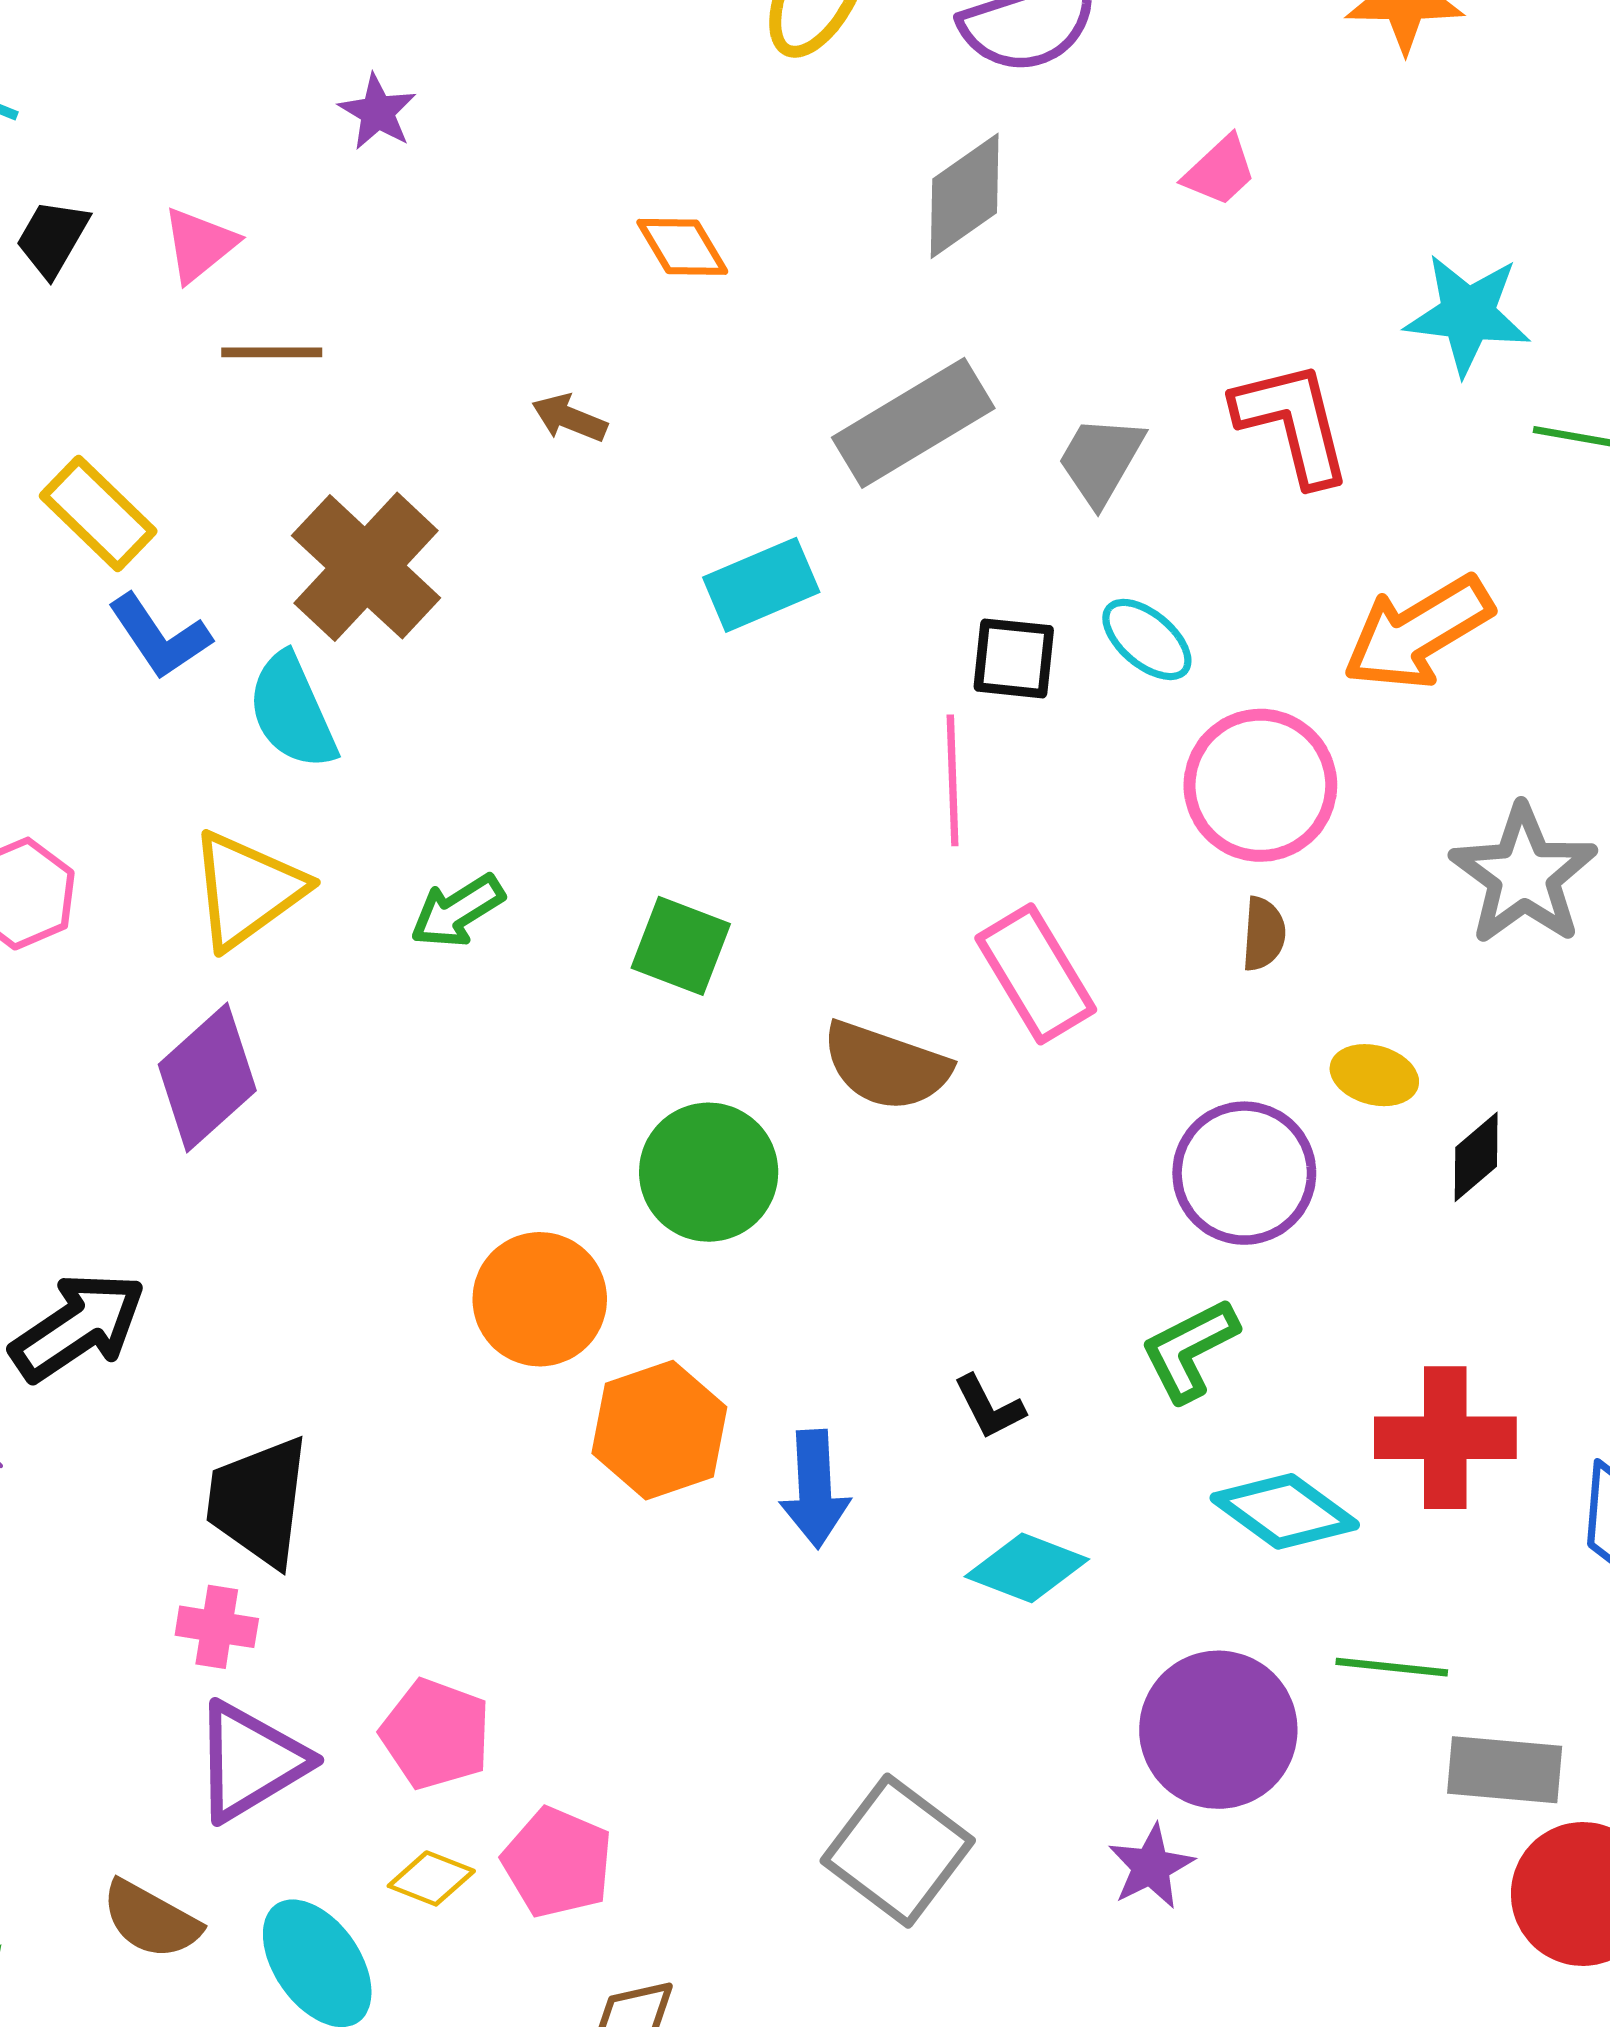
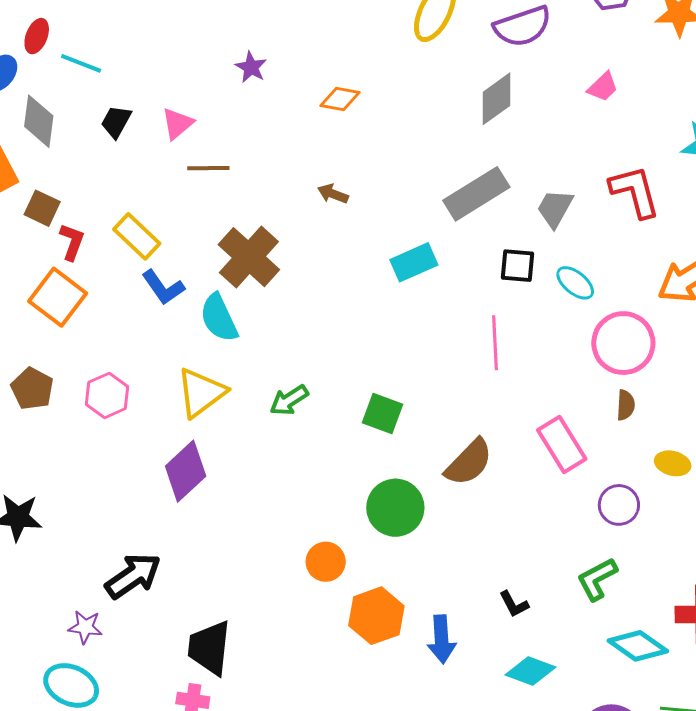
orange diamond: (682, 247) -> (340, 99), moved, turned -48
black square: (1014, 658) -> (518, 266), moved
pink rectangle: (1036, 974) -> (562, 445), moved
brown semicircle: (886, 1066) -> (469, 462), turned -64
purple circle: (1244, 1173) -> (619, 505), size x0.7
orange circle: (540, 1299) -> (326, 562), size x0.7

